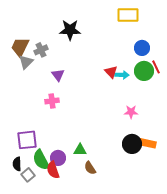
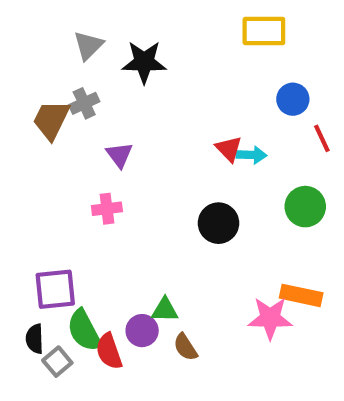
brown trapezoid: (20, 47) -> (51, 120), moved
gray triangle: (26, 62) -> (88, 45), moved
green circle: (144, 71) -> (305, 207), moved
pink star: (131, 112) -> (270, 318), moved, size x1.5
black circle: (132, 144) -> (218, 223), moved
purple circle: (58, 158) -> (142, 331), moved

